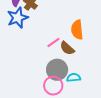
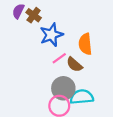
blue star: (18, 18) -> (51, 35), moved
cyan semicircle: (74, 78) -> (82, 97), size x1.5

